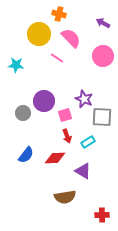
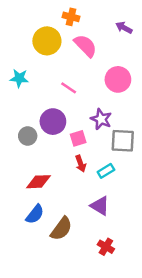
pink circle: (103, 56) -> (118, 79), moved
pink line: (57, 58) -> (69, 88), moved
blue semicircle: (26, 155) -> (35, 214), moved
red diamond: (55, 158) -> (39, 182), moved
brown semicircle: (65, 197) -> (61, 229), moved, turned -45
red cross: (102, 215) -> (106, 247), moved, turned 32

